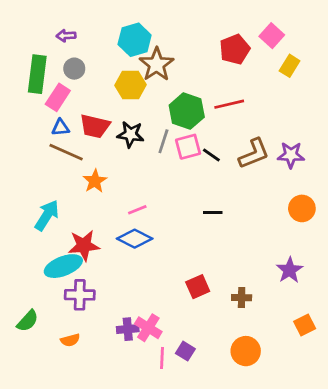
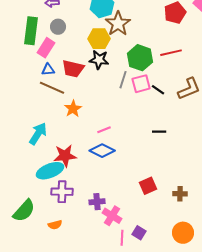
black star: (130, 134) -> (99, 60), moved
green semicircle: (28, 321) -> (24, 211), size x1.4
purple cross: (128, 329) -> (97, 202), moved

